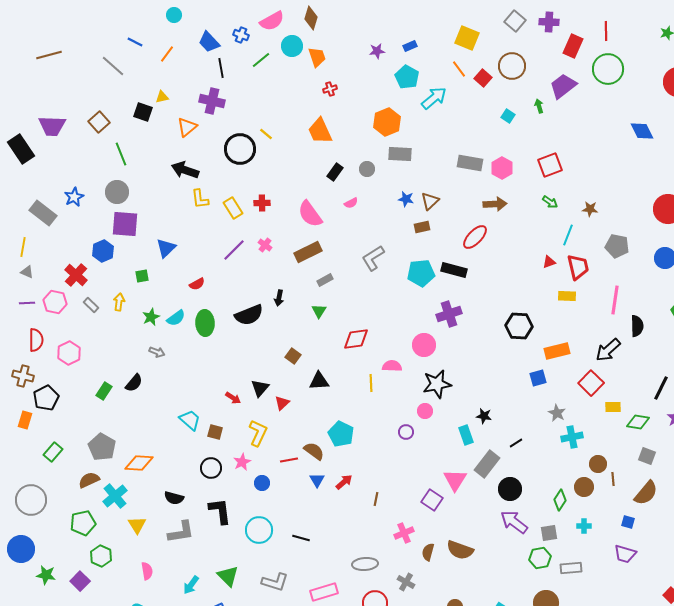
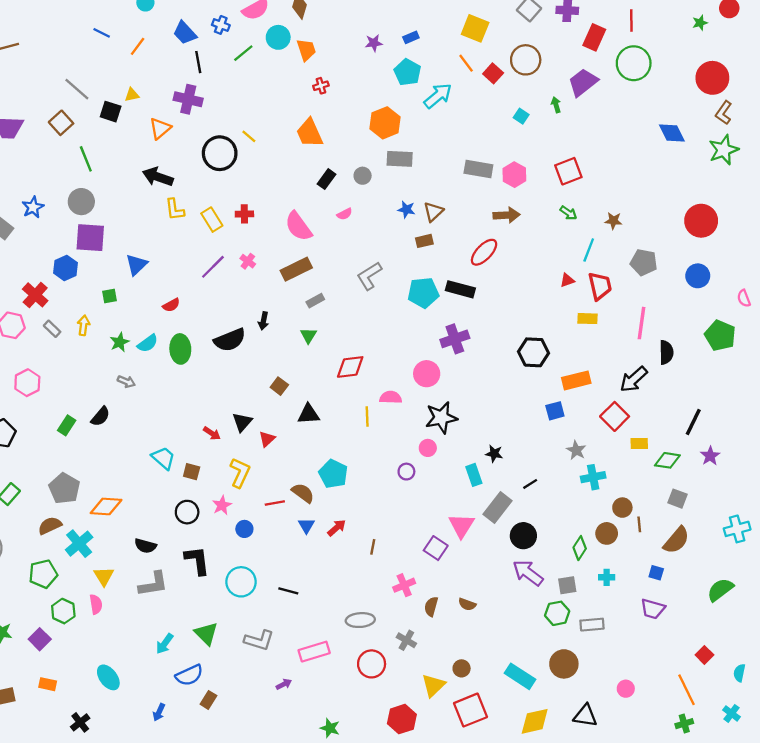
gray line: (113, 66) -> (77, 89), moved
brown semicircle: (460, 550) -> (467, 604), size x0.6
pink semicircle: (147, 571) -> (96, 604), moved

